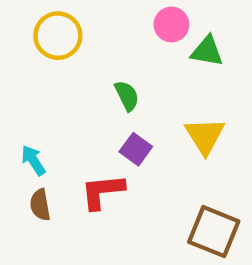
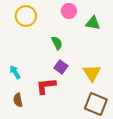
pink circle: (171, 24) -> (69, 11), moved
yellow triangle: (205, 136) -> (92, 73), moved
brown semicircle: (40, 205) -> (18, 100), moved

